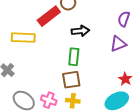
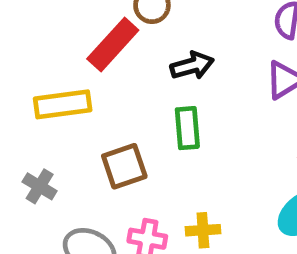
brown square: (71, 80) -> (124, 166), moved

